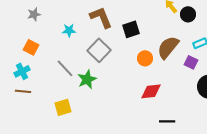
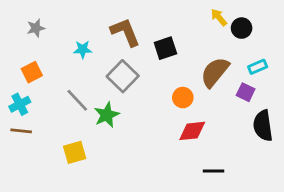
orange square: (31, 47) -> (32, 72), turned 35
orange circle: (145, 58) -> (183, 98), moved

